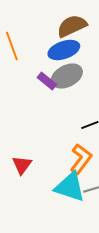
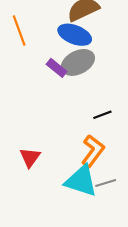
blue ellipse: (64, 50) -> (75, 35), turned 40

